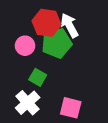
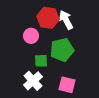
green pentagon: (57, 43) -> (62, 50), moved
green square: (38, 77) -> (41, 61), turned -32

